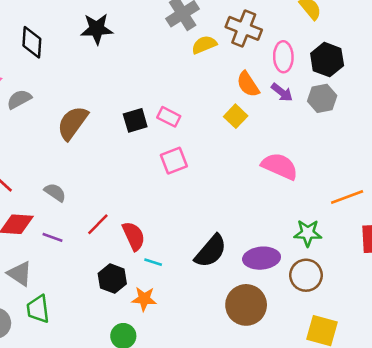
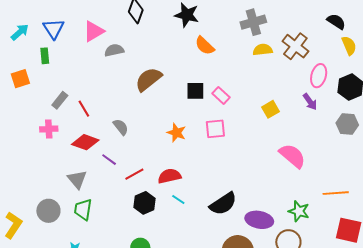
orange semicircle: (248, 84) -> (205, 46), moved, turned -30
gray hexagon: (322, 98) -> (347, 124), moved
red line: (98, 224) -> (134, 174), moved
red semicircle: (134, 236) -> (169, 176), turned -95
orange star: (144, 299) -> (176, 133), moved

